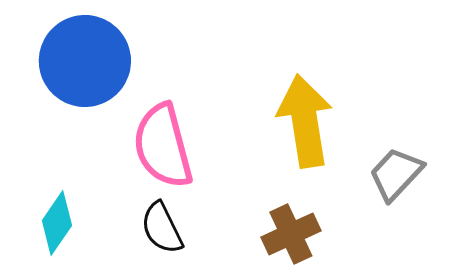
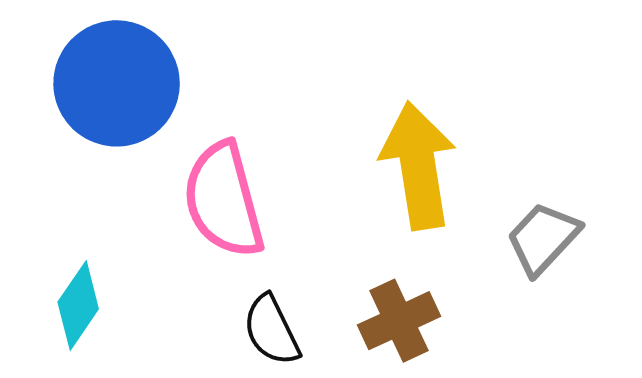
black semicircle: (162, 228) -> (271, 330), moved

